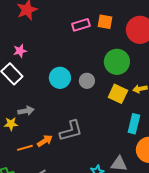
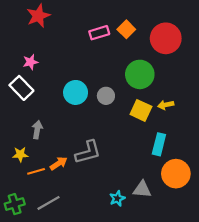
orange square: (105, 22) -> (126, 29), turned 35
gray arrow: (26, 111) -> (37, 130), turned -70
yellow star: (11, 124) -> (20, 154), moved

